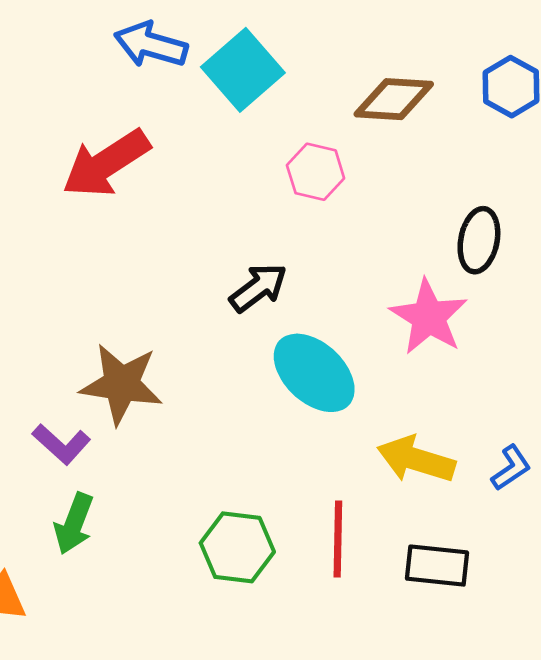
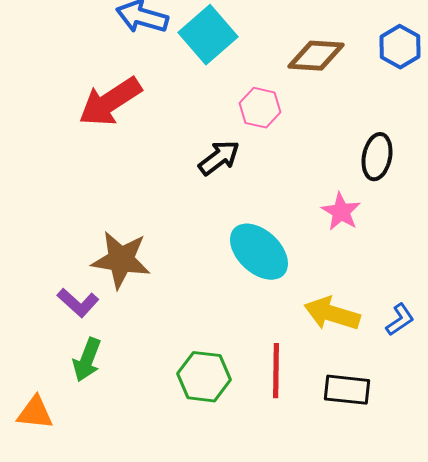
black arrow: (258, 288) -> (219, 158), moved
pink star: (429, 317) -> (341, 212), size x0.7

